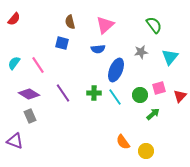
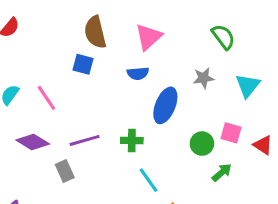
brown semicircle: (70, 22) -> (95, 32), size x1.5
pink square: (159, 88) -> (231, 133), turned 32
purple line: (63, 93) -> (85, 140), turned -72
red triangle: (180, 96) -> (263, 145), turned -40
cyan line: (115, 97) -> (149, 180), moved
gray rectangle: (30, 116) -> (65, 171), moved

